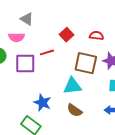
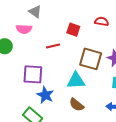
red square: (66, 35) -> (73, 30), turned -32
red semicircle: (96, 36) -> (102, 21), moved
purple square: (25, 63) -> (33, 74), moved

